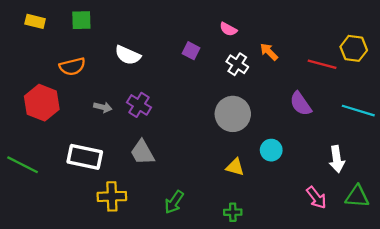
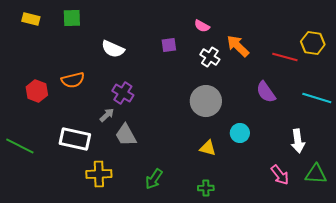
purple square: (191, 51) -> (169, 45), turned -35
orange arrow: (269, 52) -> (238, 46), size x1.4
orange semicircle: (72, 66) -> (73, 80), moved
red hexagon: (42, 103) -> (37, 91), size x0.7
gray arrow: (103, 107) -> (107, 115), moved, turned -56

